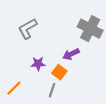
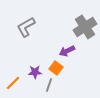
gray cross: (90, 29) -> (85, 27), turned 30
purple star: (38, 64) -> (35, 72), moved

